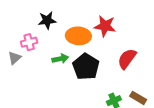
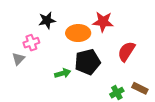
green arrow: (60, 59) -> (63, 73), moved
black pentagon: (86, 67) -> (88, 62), turned 30

